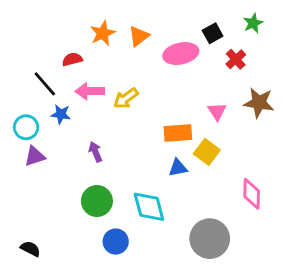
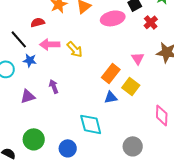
yellow arrow: (126, 98) -> (75, 49), turned -96
orange rectangle: (178, 133) -> (111, 73), turned -48
purple triangle: (35, 156) -> (28, 96), moved
green circle: (97, 201) -> (34, 139), moved
gray circle: (210, 239) -> (133, 146), size x0.7

